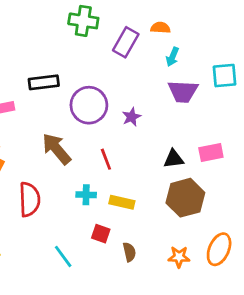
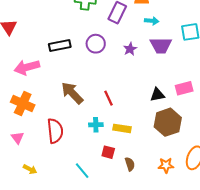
cyan arrow: (172, 57) -> (152, 21), turned -104
purple circle: (89, 105) -> (96, 44), moved, size x0.7
purple star: (131, 117) -> (130, 49), moved

